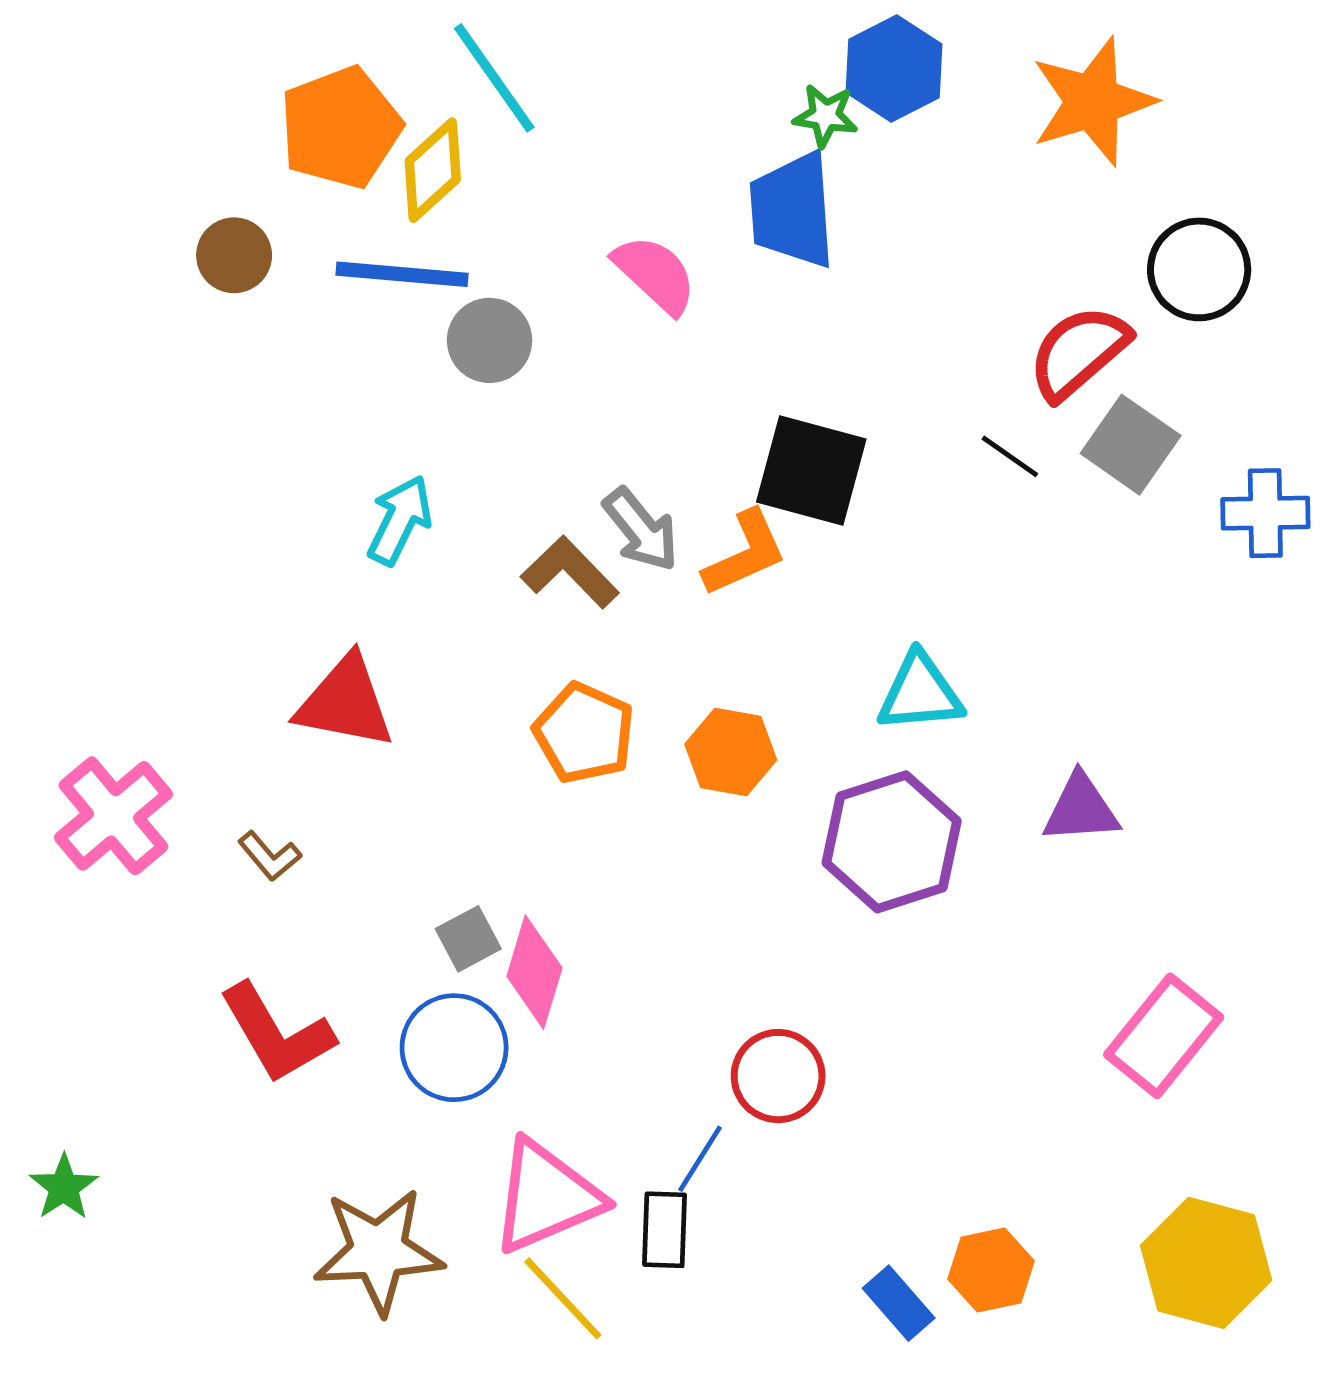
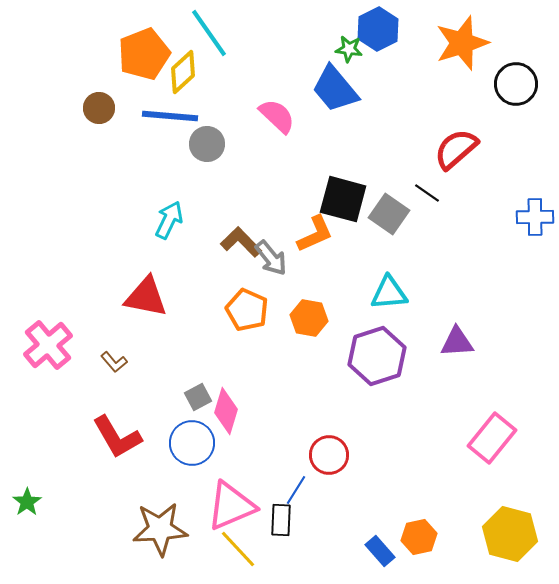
blue trapezoid: (792, 210) -> (335, 89), turned -36
black circle: (1199, 269) -> (516, 84), moved
gray square: (1131, 445) -> (389, 214), moved
gray arrow: (641, 530) -> (271, 258), moved

